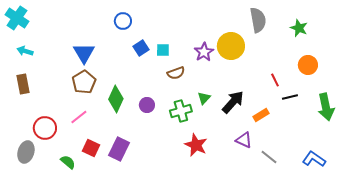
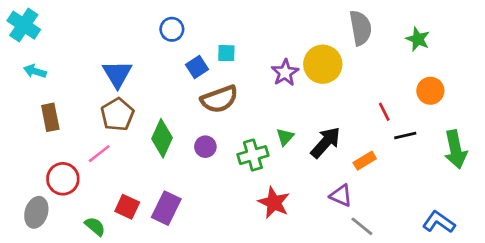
cyan square: (163, 50) -> (226, 53), moved
brown semicircle: (176, 73) -> (219, 99), moved, size x1.5
brown rectangle: (23, 84) -> (50, 117), moved
pink line: (79, 117) -> (99, 154), moved
gray line: (269, 157) -> (362, 226), moved

